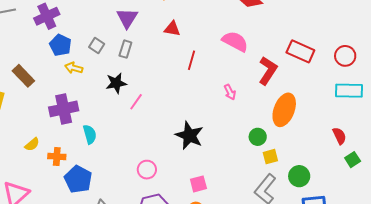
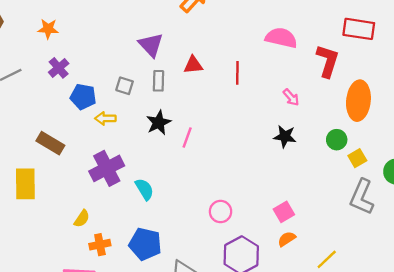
purple cross: (47, 16) -> (59, 68), size x0.7
red triangle: (172, 29) -> (193, 65), moved
black star: (189, 135) -> (285, 136), moved, size x0.7
orange cross: (57, 156) -> (100, 245), moved

